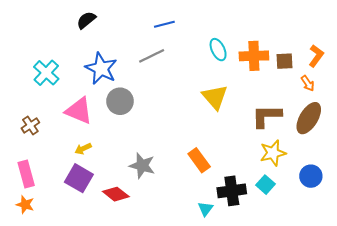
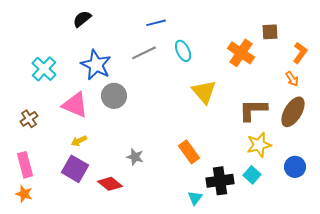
cyan ellipse: (218, 50) -> (183, 51), moved
orange cross: (254, 56) -> (241, 53), turned 36
brown square: (284, 61) -> (270, 32), moved
gray star: (142, 166) -> (135, 157), size x0.7

